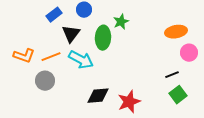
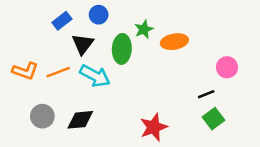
orange ellipse: (176, 32) -> (174, 42), moved
gray circle: (45, 81) -> (42, 116), moved
black diamond: (98, 96) -> (80, 120), moved

